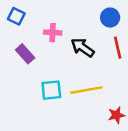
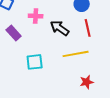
yellow line: (86, 90) -> (76, 54), moved

